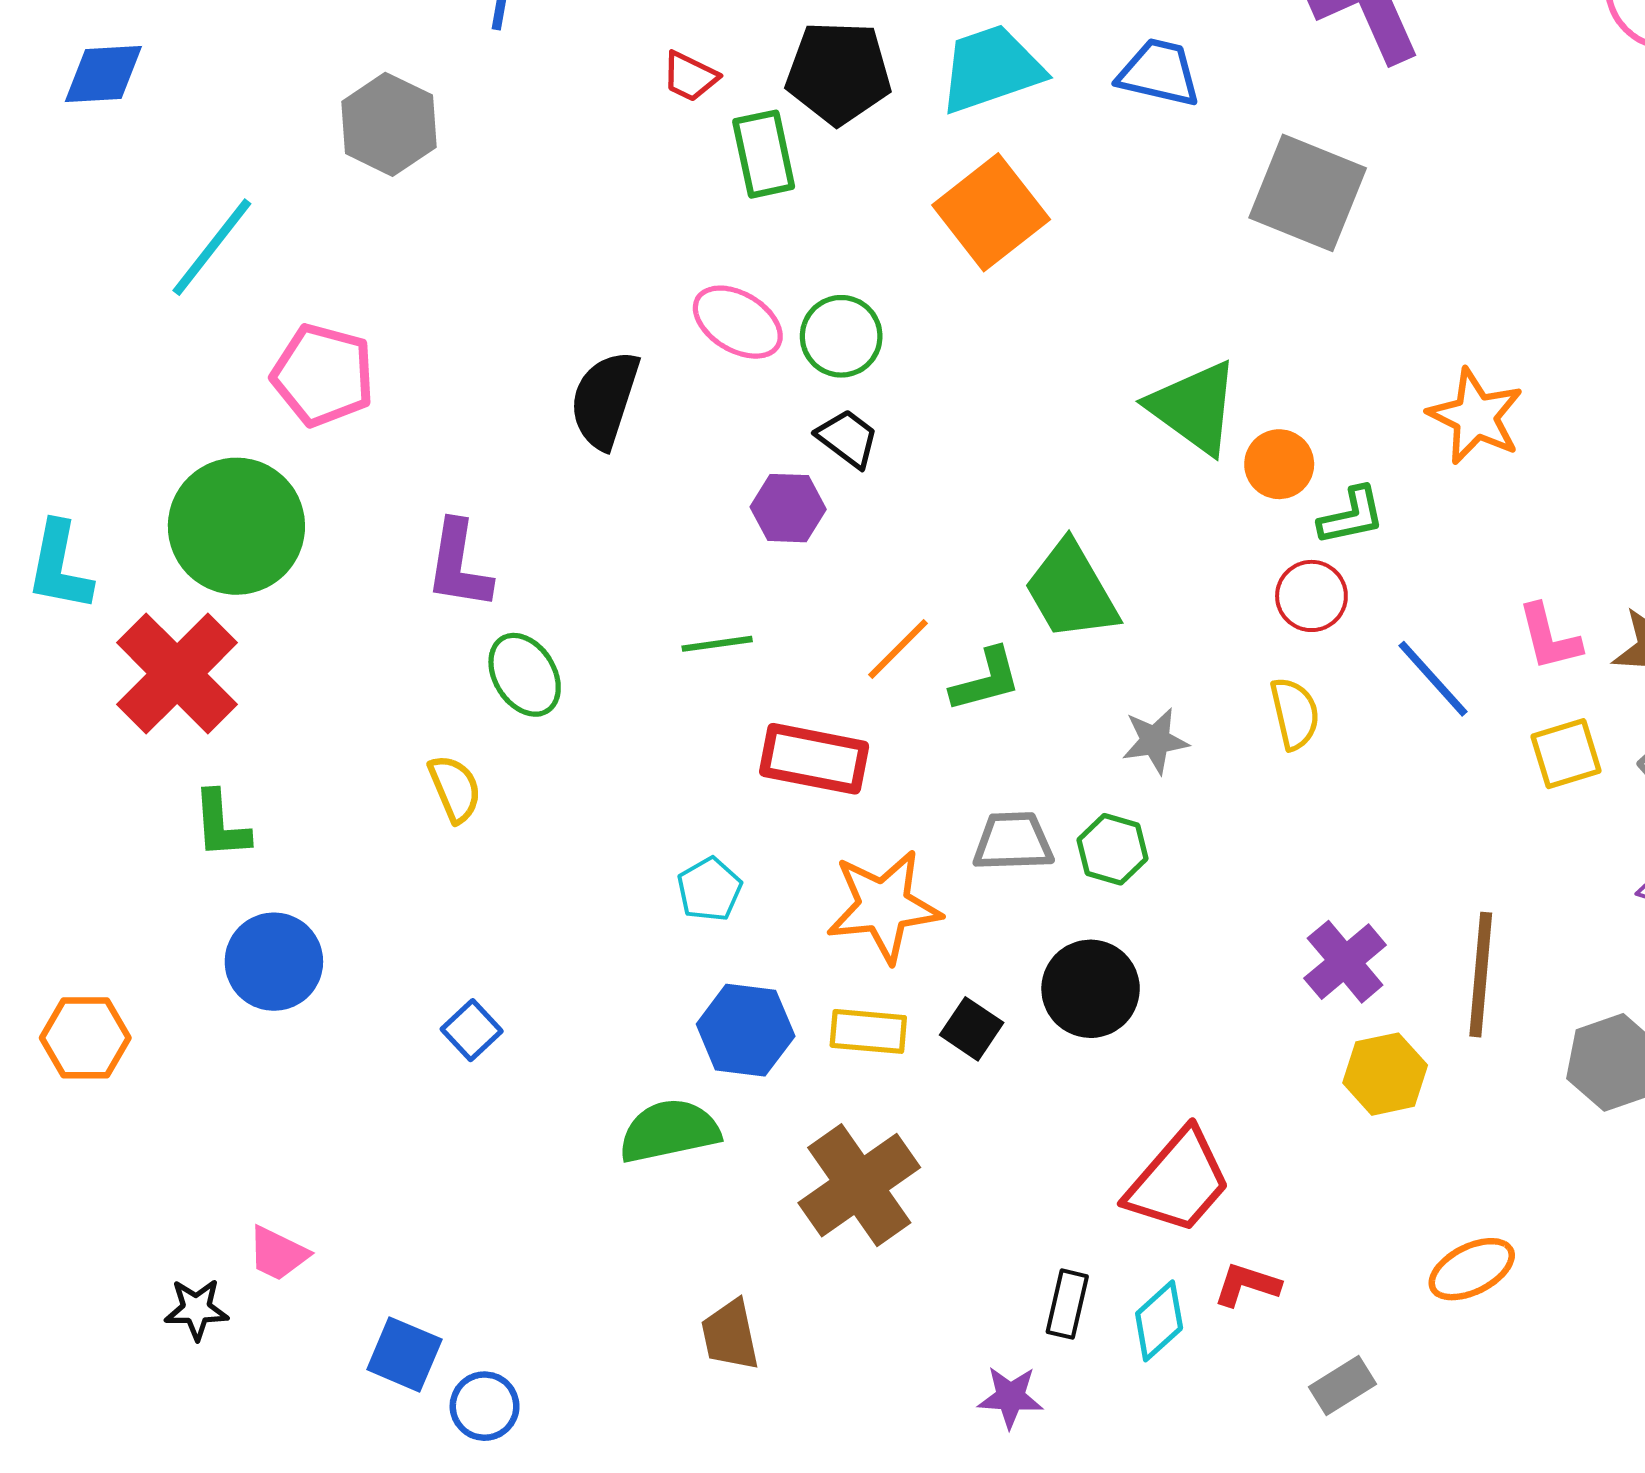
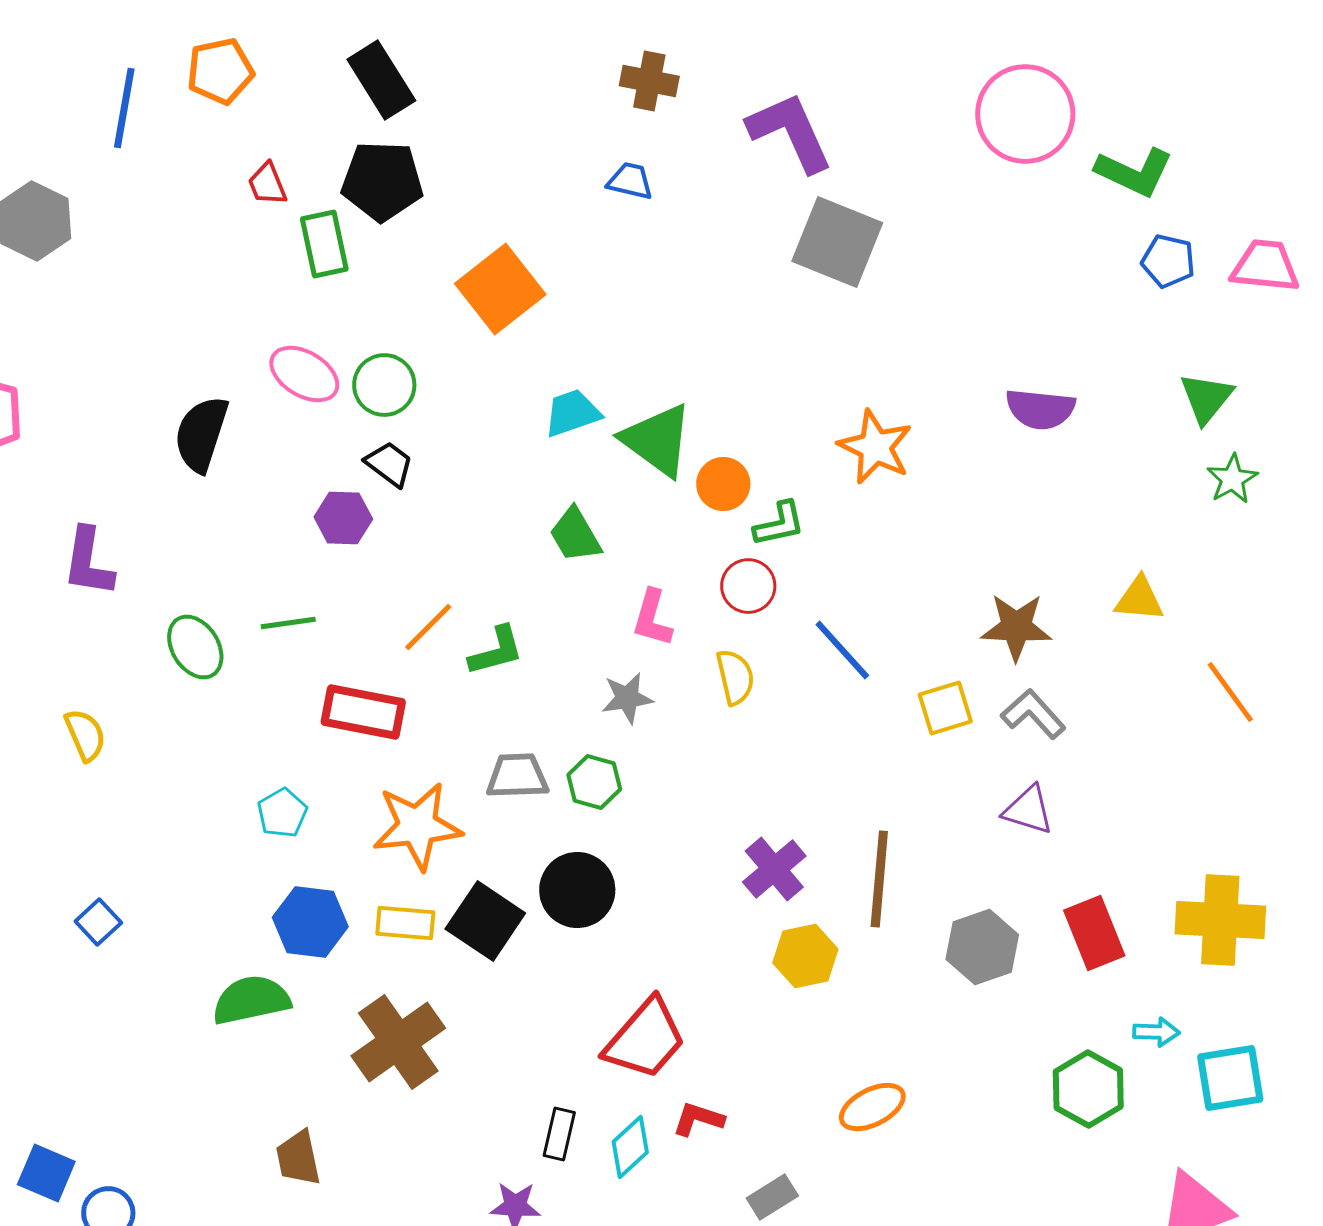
cyan trapezoid: (991, 69) -> (572, 413), moved, size x0.7
blue trapezoid: (1159, 73) -> (630, 181), size x0.7
red trapezoid: (690, 77) -> (267, 184), turned 42
gray square: (1308, 193) -> (837, 242), moved
green trapezoid: (1071, 591) -> (575, 535), moved, size x0.7
pink L-shape: (1549, 637) -> (652, 618), moved, turned 30
green ellipse: (525, 675) -> (195, 647), moved
black square: (972, 1029) -> (485, 921), size x1.6

